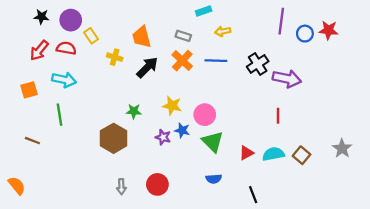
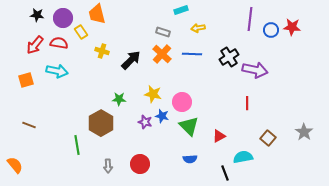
orange trapezoid: (142, 37) -> (97, 14), moved
green line: (59, 115) -> (77, 145), moved
cyan semicircle: (273, 154) -> (243, 157), moved

